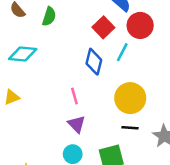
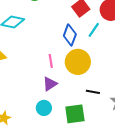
yellow circle: (130, 98) -> (78, 62), moved
purple triangle: (77, 124) -> (50, 84), turned 35

